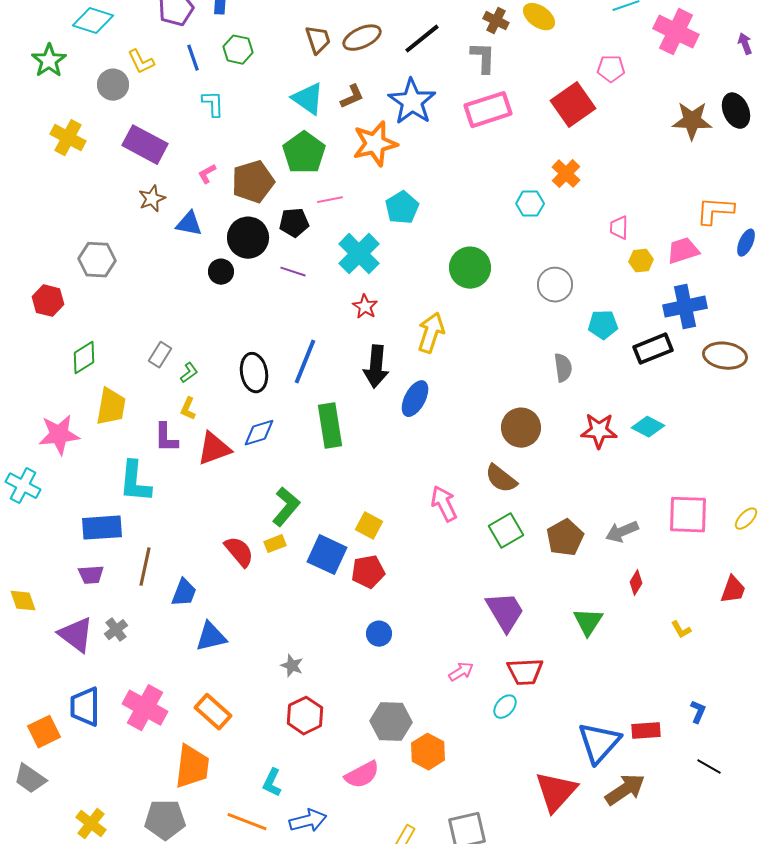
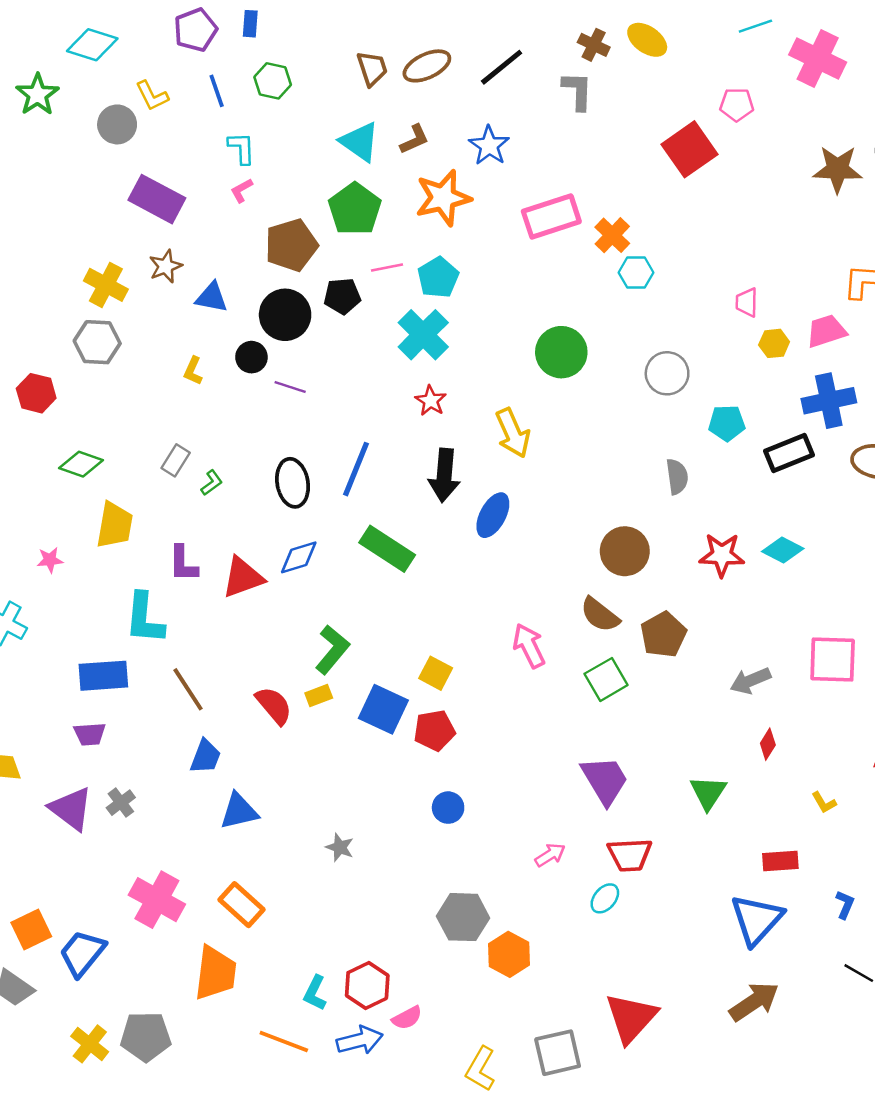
blue star: (412, 102) -> (489, 146), size x0.7
pink rectangle: (488, 110) -> (551, 217), moved
yellow cross: (68, 138) -> (106, 285), moved
pink L-shape: (207, 174) -> (242, 190), moved
orange cross: (566, 174) -> (612, 235), moved
cyan pentagon: (402, 208) -> (438, 277), moved
purple line: (293, 272) -> (290, 387), moved
yellow arrow: (431, 333) -> (513, 433), turned 138
green diamond: (84, 358) -> (81, 464), turned 52
yellow L-shape: (188, 409) -> (193, 371), moved
green rectangle: (330, 426) -> (387, 549), turned -48
pink star: (59, 435) -> (50, 560), size x0.5
brown pentagon: (565, 538) -> (663, 635), moved
brown line: (145, 567) -> (188, 689), moved, turned -45
blue trapezoid: (85, 707) -> (82, 953), moved, turned 39
red hexagon: (305, 716) -> (367, 985), moved
red rectangle: (646, 731) -> (780, 861), moved
blue triangle: (599, 743) -> (757, 920), moved
pink semicircle: (362, 775) -> (407, 1018), moved, size x0.7
red triangle: (556, 792) -> (631, 1018), moved
gray pentagon: (165, 820) -> (146, 1037), moved

